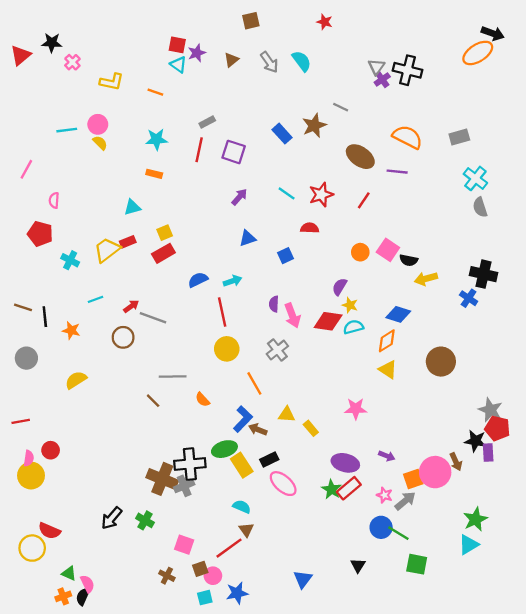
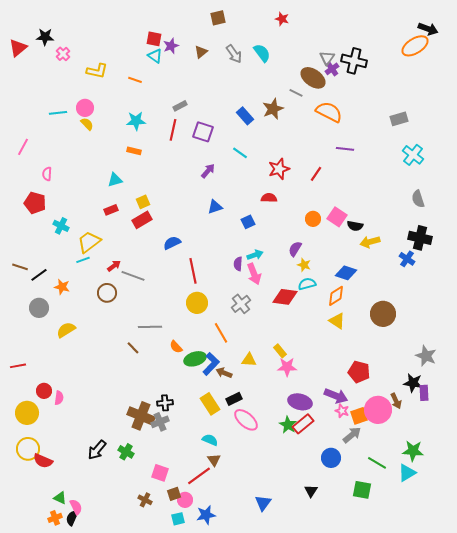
orange semicircle: (408, 137) -> (329, 112), moved
brown ellipse: (360, 157) -> (313, 78), moved
cyan line: (287, 193) -> (240, 153), moved
gray semicircle: (480, 207) -> (418, 199), moved
yellow trapezoid: (107, 250) -> (89, 242), moved
cyan arrow: (232, 281) -> (255, 255), moved
black line: (45, 317) -> (39, 275), turned 60
red diamond: (328, 321) -> (285, 297), moved
gray circle: (26, 358) -> (39, 308), moved
pink star: (356, 409) -> (287, 367), moved
yellow rectangle: (311, 428) -> (280, 351), moved
red pentagon: (497, 428) -> (359, 372), moved
green ellipse: (224, 449) -> (195, 359), moved
purple arrow: (387, 456) -> (336, 396), size x1.6
pink semicircle: (29, 458) -> (59, 398), moved
black cross: (190, 464) -> (165, 403), size x0.6
pink star: (384, 495) -> (342, 411), moved
green star: (475, 519) -> (413, 451), turned 30
green line: (398, 533) -> (377, 463), moved
yellow circle: (32, 548) -> (28, 449), moved

